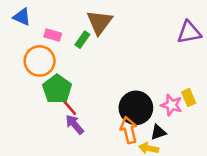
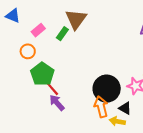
pink rectangle: (53, 35) -> (38, 30), turned -56
orange circle: (40, 61) -> (28, 51), size x0.6
black triangle: (158, 132) -> (125, 108), turned 48

